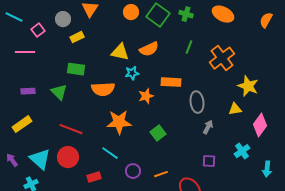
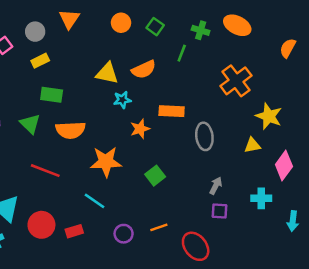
green cross: (186, 14) -> (201, 30), moved
green square: (158, 15) -> (155, 27), size x0.6
orange semicircle: (266, 20) -> (288, 48), moved
yellow rectangle: (77, 37) -> (40, 61), moved
green line: (189, 47) -> (182, 53), moved
orange semicircle: (103, 89) -> (71, 130), moved
gray arrow: (208, 127) -> (216, 186), moved
cyan cross: (242, 151) -> (261, 198), turned 35
red circle: (68, 157) -> (41, 225), moved
purple circle: (133, 171) -> (124, 234), moved

